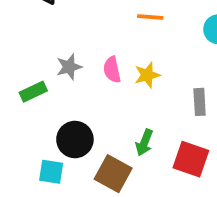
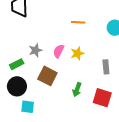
pink semicircle: (112, 70) -> (59, 51), turned 40
black circle: (75, 139) -> (17, 86), moved
brown square: (113, 174) -> (47, 76), moved

